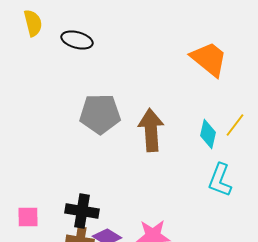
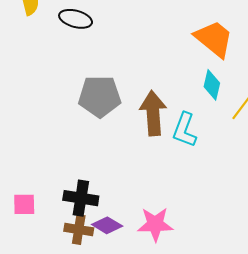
cyan diamond: (208, 134) -> (212, 85), moved
cyan L-shape: (220, 180) -> (185, 130), moved

